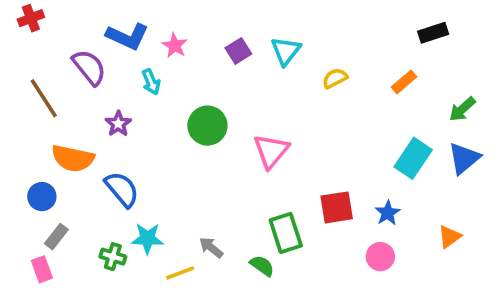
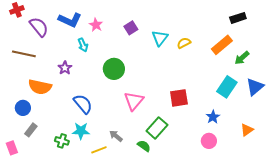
cyan triangle: (286, 51) -> (160, 38), moved
purple semicircle: (89, 67) -> (39, 27), moved
orange rectangle: (404, 82) -> (222, 45), size x1.5
brown line: (44, 98) -> (24, 54), turned -45
green arrow: (462, 109) -> (242, 58), moved
pink triangle: (271, 151) -> (134, 101), moved
blue semicircle: (122, 189) -> (83, 104), moved
red square: (337, 207) -> (179, 98), moved
green rectangle: (286, 233) -> (157, 128), turned 60
pink rectangle: (42, 269) -> (12, 148), moved

